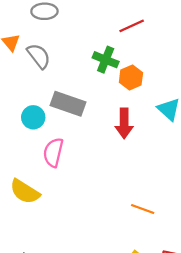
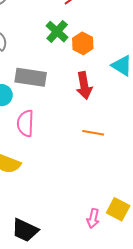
green cross: (106, 60) -> (57, 32), turned 30
orange line: (143, 209) -> (93, 133), moved

